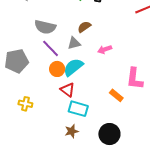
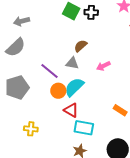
gray semicircle: (45, 27) -> (16, 47), moved, turned -50
gray triangle: (74, 43) -> (72, 63), turned 32

